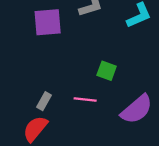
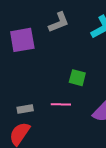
gray rectangle: (44, 101) -> (25, 109), turned 56

